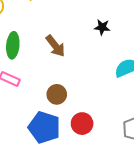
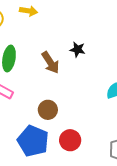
black star: (102, 27) -> (78, 49), moved

